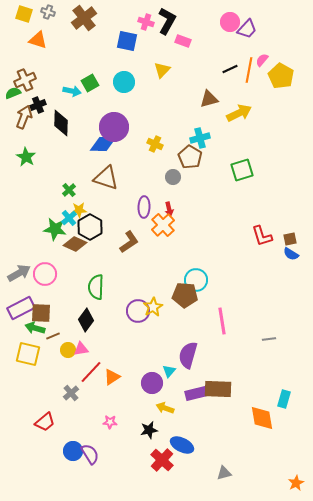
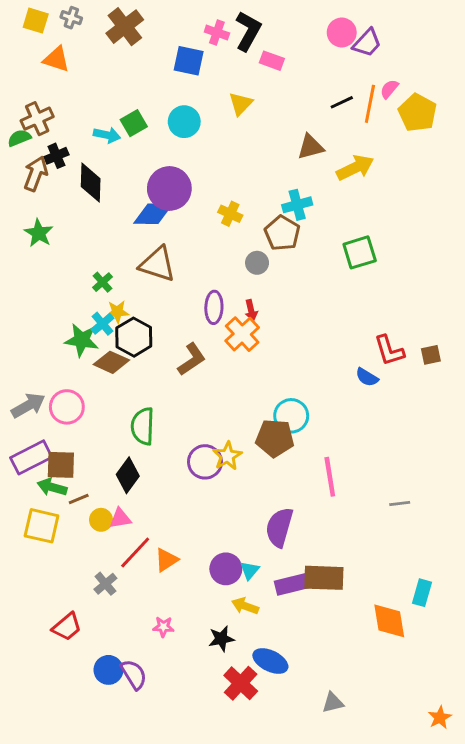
blue semicircle: (291, 254) -> (367, 377), moved
cyan triangle: (169, 371) -> (250, 570), moved

